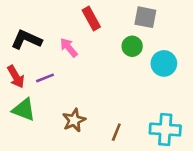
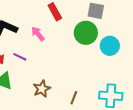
green circle: (132, 46) -> (86, 33), size x1.5
purple line: (45, 78) -> (20, 57), turned 48

